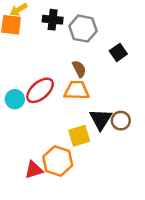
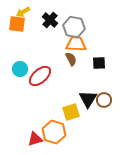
black cross: (53, 20) -> (50, 20), turned 35
black square: (118, 52) -> (99, 63), moved, turned 32
orange trapezoid: (77, 90) -> (76, 44), moved
cyan circle: (15, 99) -> (20, 69), moved

